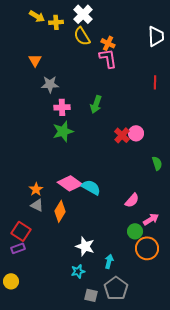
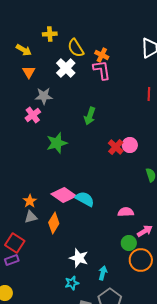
white cross: (83, 14) -> (66, 68), moved
yellow arrow: (37, 16) -> (24, 50), moved
pink cross: (62, 107) -> (33, 115), moved, turned -35
pink semicircle: (132, 200) -> (126, 212), turned -133
gray triangle: (37, 205) -> (31, 217), turned -40

